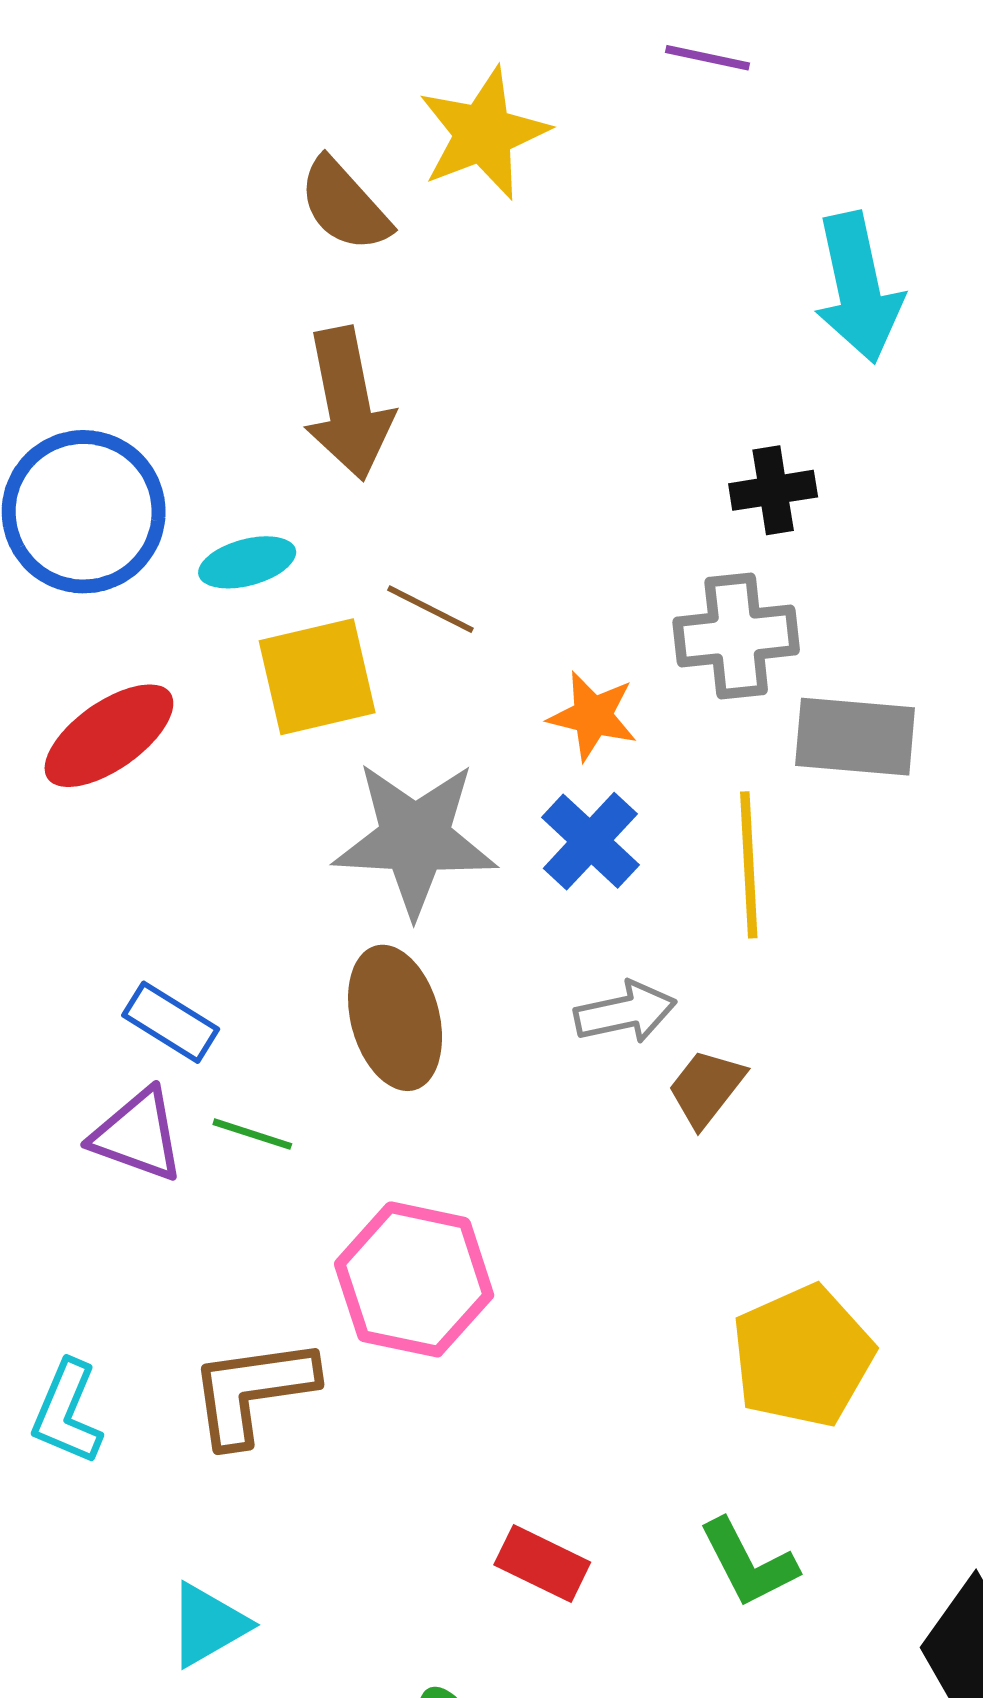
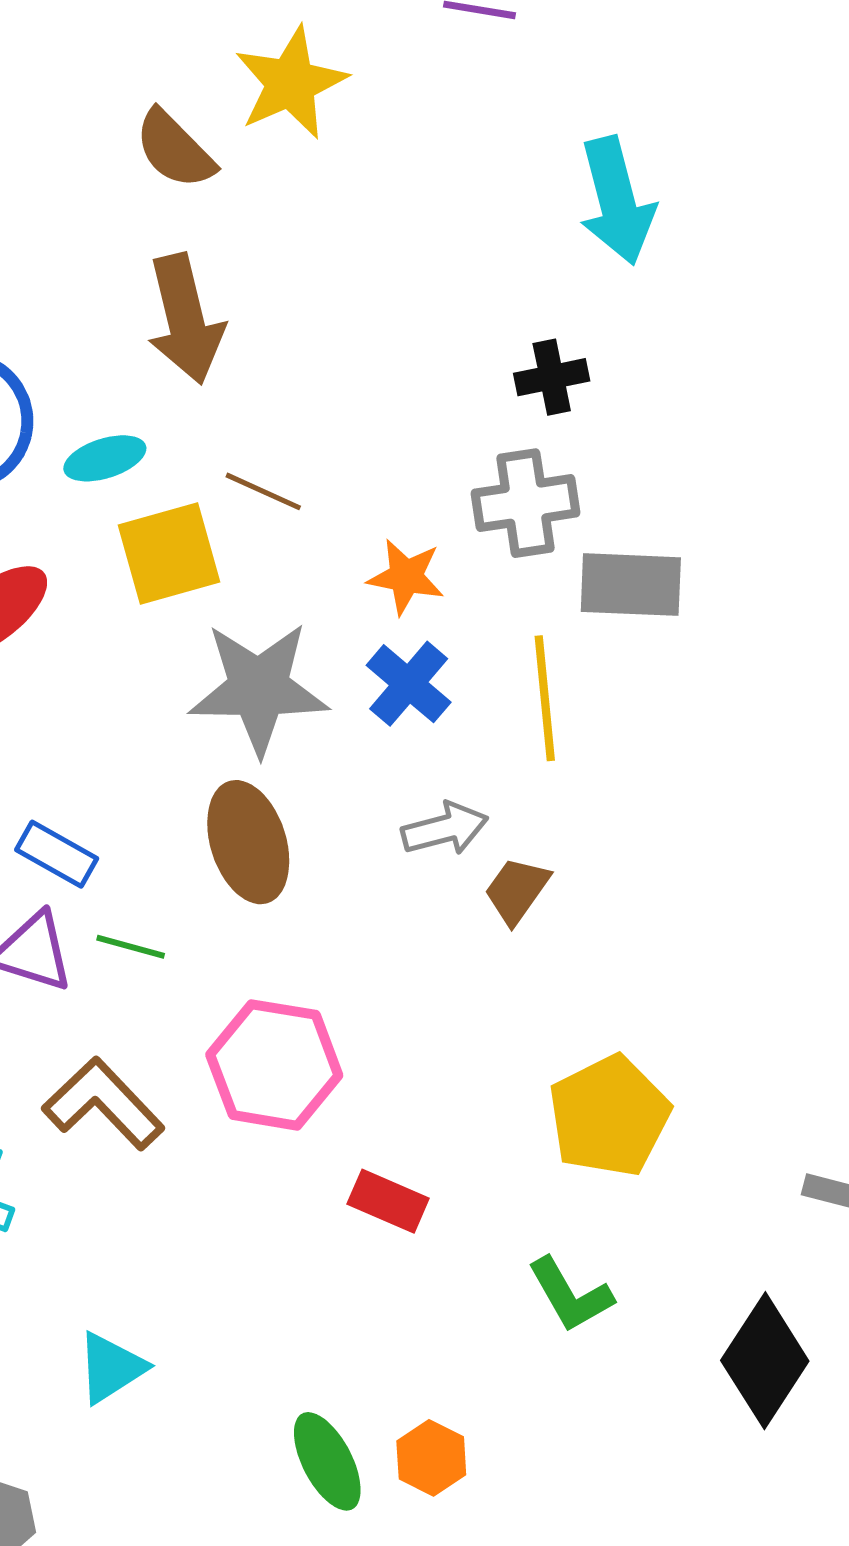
brown L-shape: (253, 1391) -> (103, 1104), moved, turned 57
red rectangle: (542, 1563) -> (388, 1201), moved

